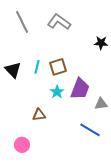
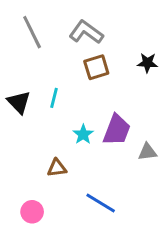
brown square: (58, 67) -> (96, 67), moved
blue line: (90, 130) -> (101, 203), moved

